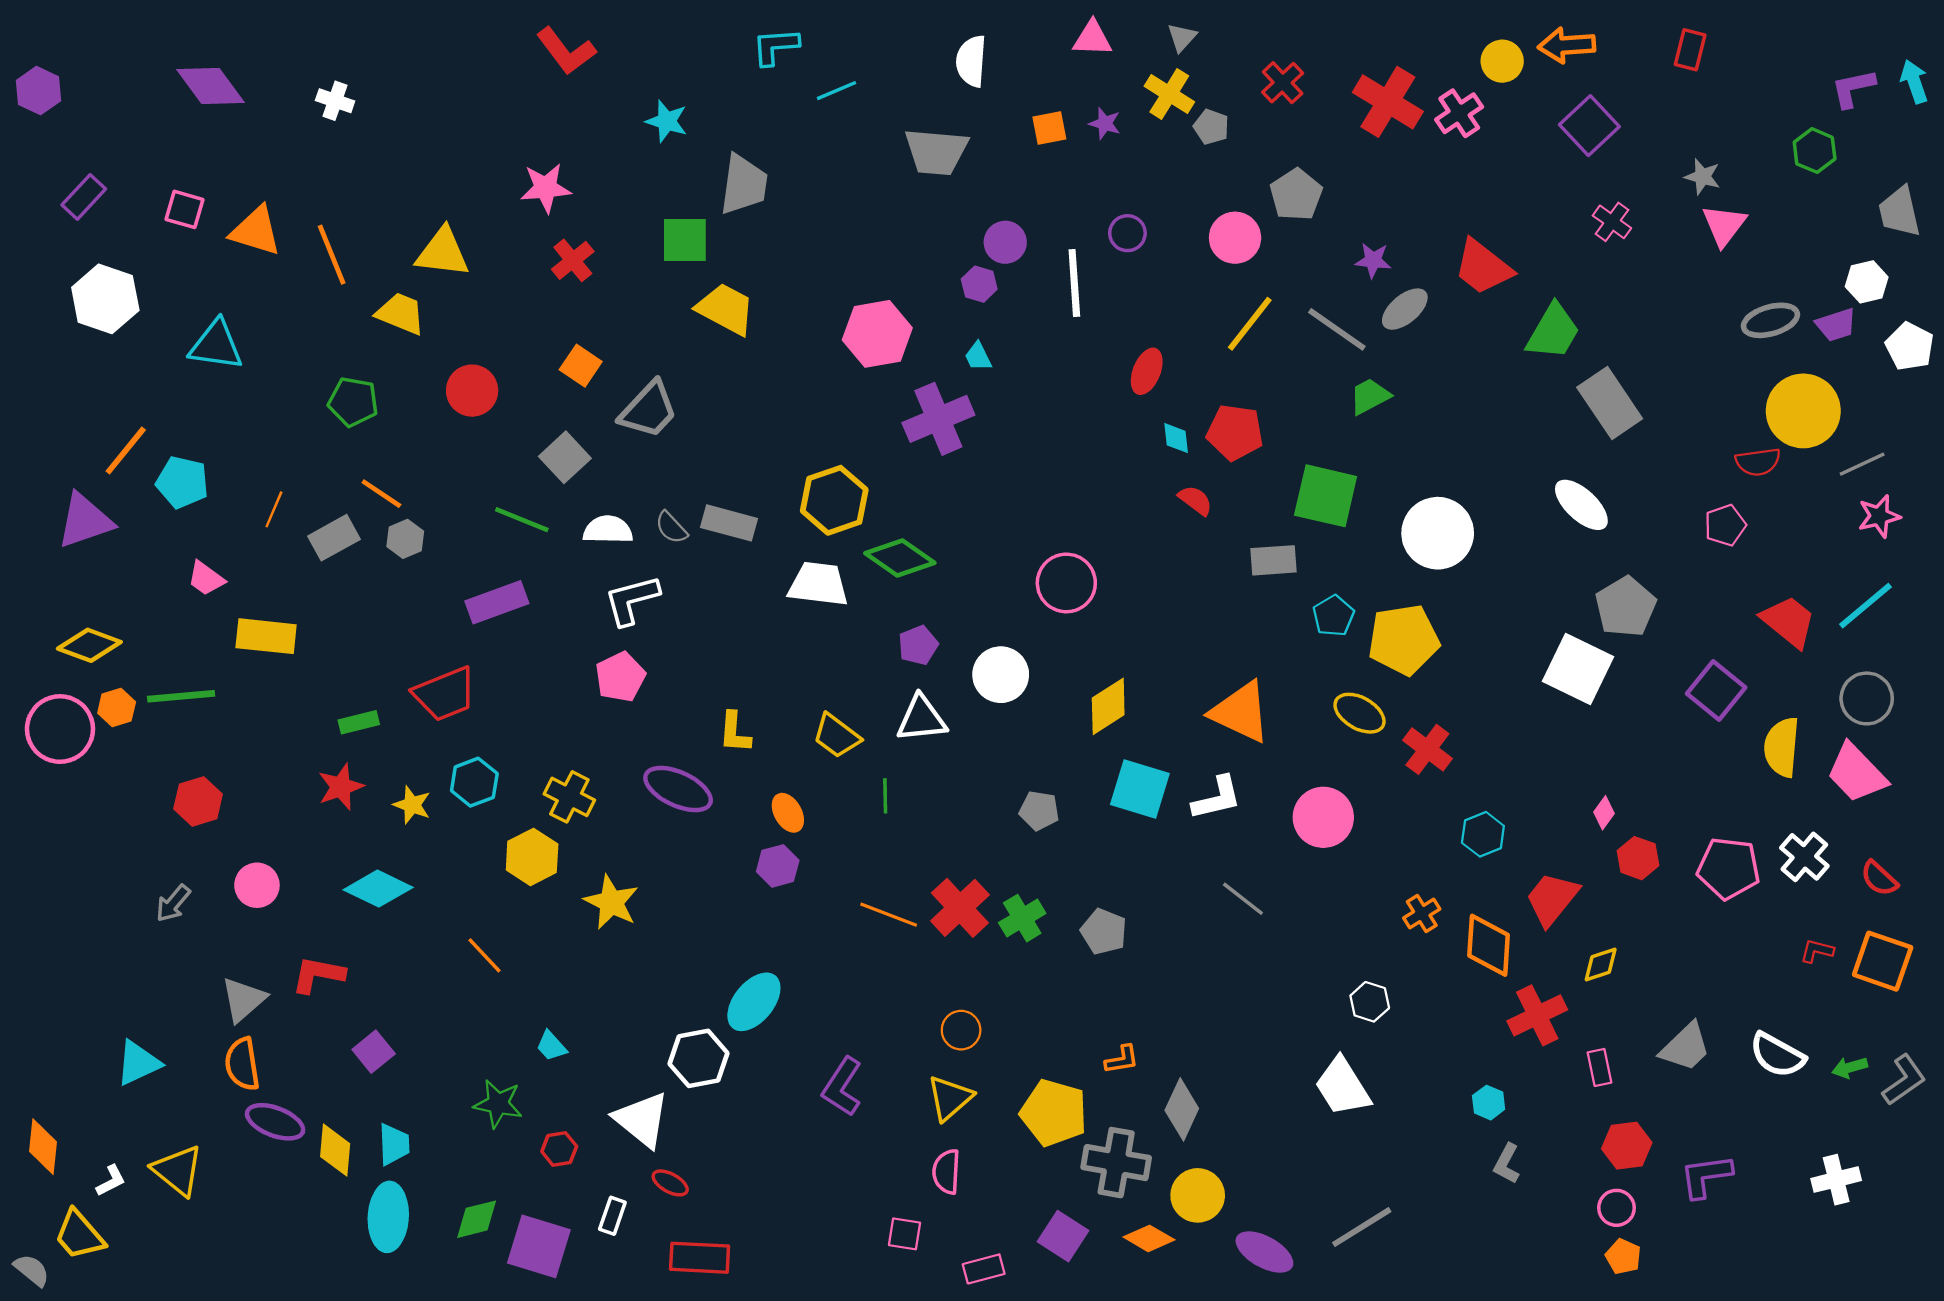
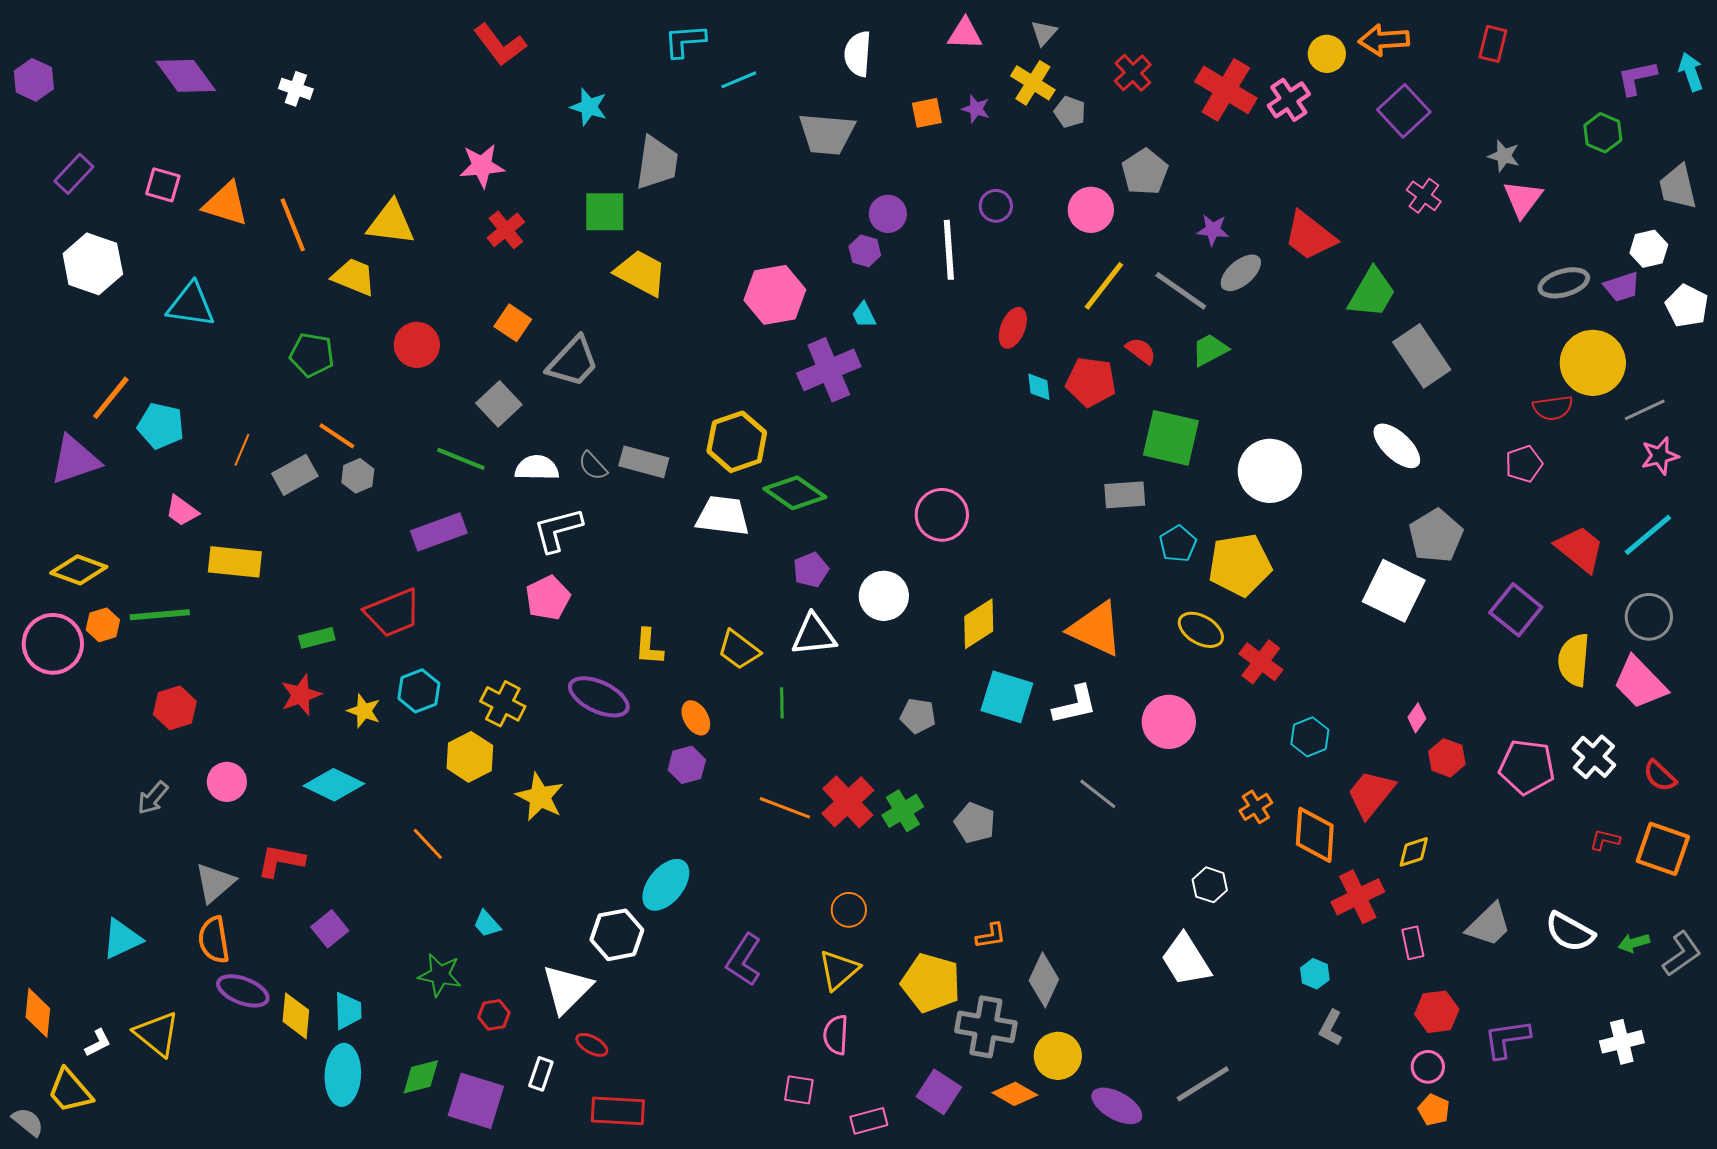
red semicircle: (1195, 500) -> (1141, 351), moved
white triangle: (642, 1120) -> (567, 989), turned 36

